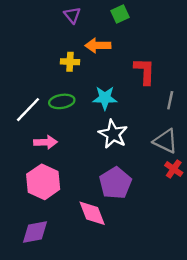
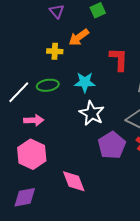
orange arrow: (98, 45) -> (79, 37), turned -35
purple pentagon: (115, 183) -> (112, 145), moved

